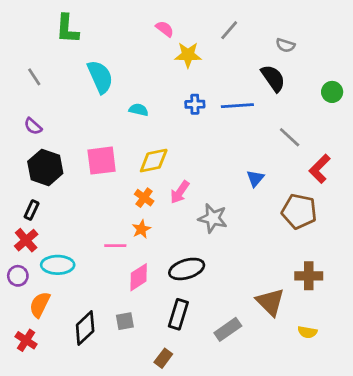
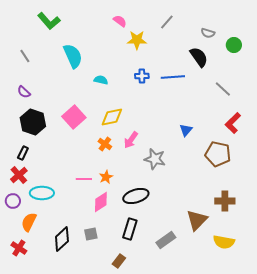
green L-shape: (67, 29) -> (49, 21), turned -45
green circle: (332, 92) -> (234, 45), moved
gray line: (290, 137) -> (223, 89), moved
pink square: (102, 161) -> (74, 117), turned -35
orange star: (141, 229) -> (106, 177), moved
brown triangle: (270, 302) -> (197, 220), turned 30
yellow semicircle: (307, 332) -> (224, 242), size x1.5

